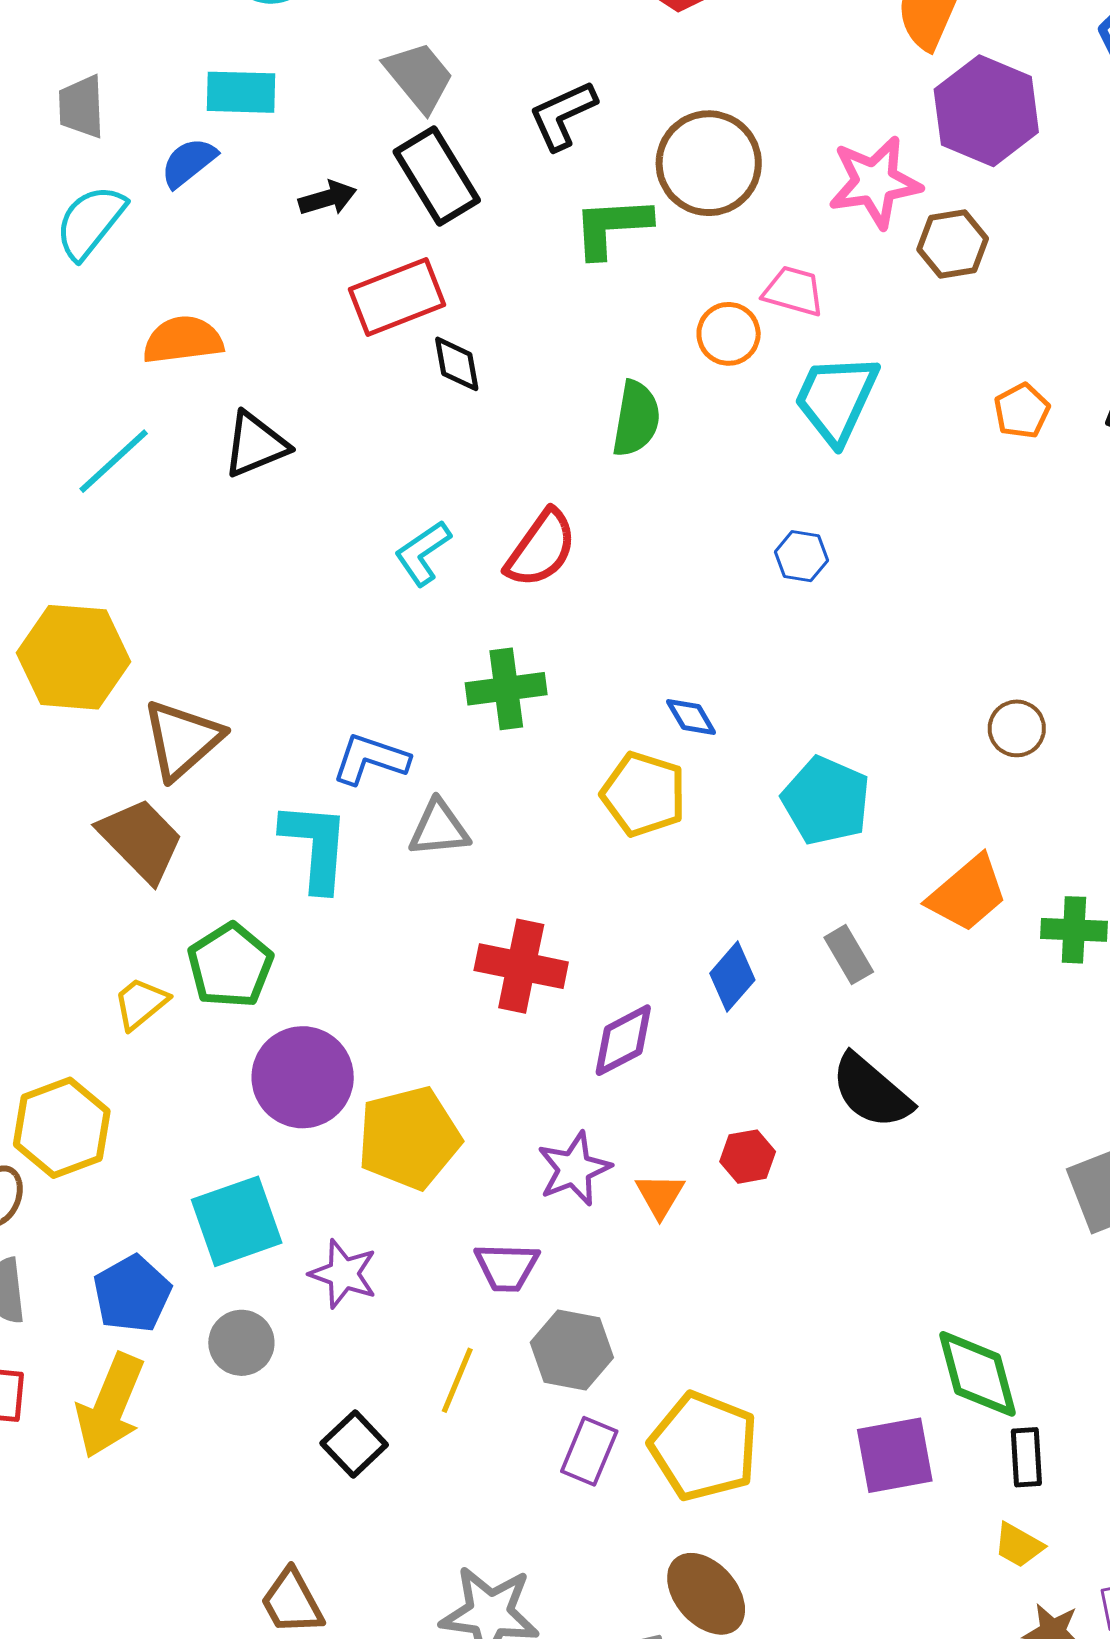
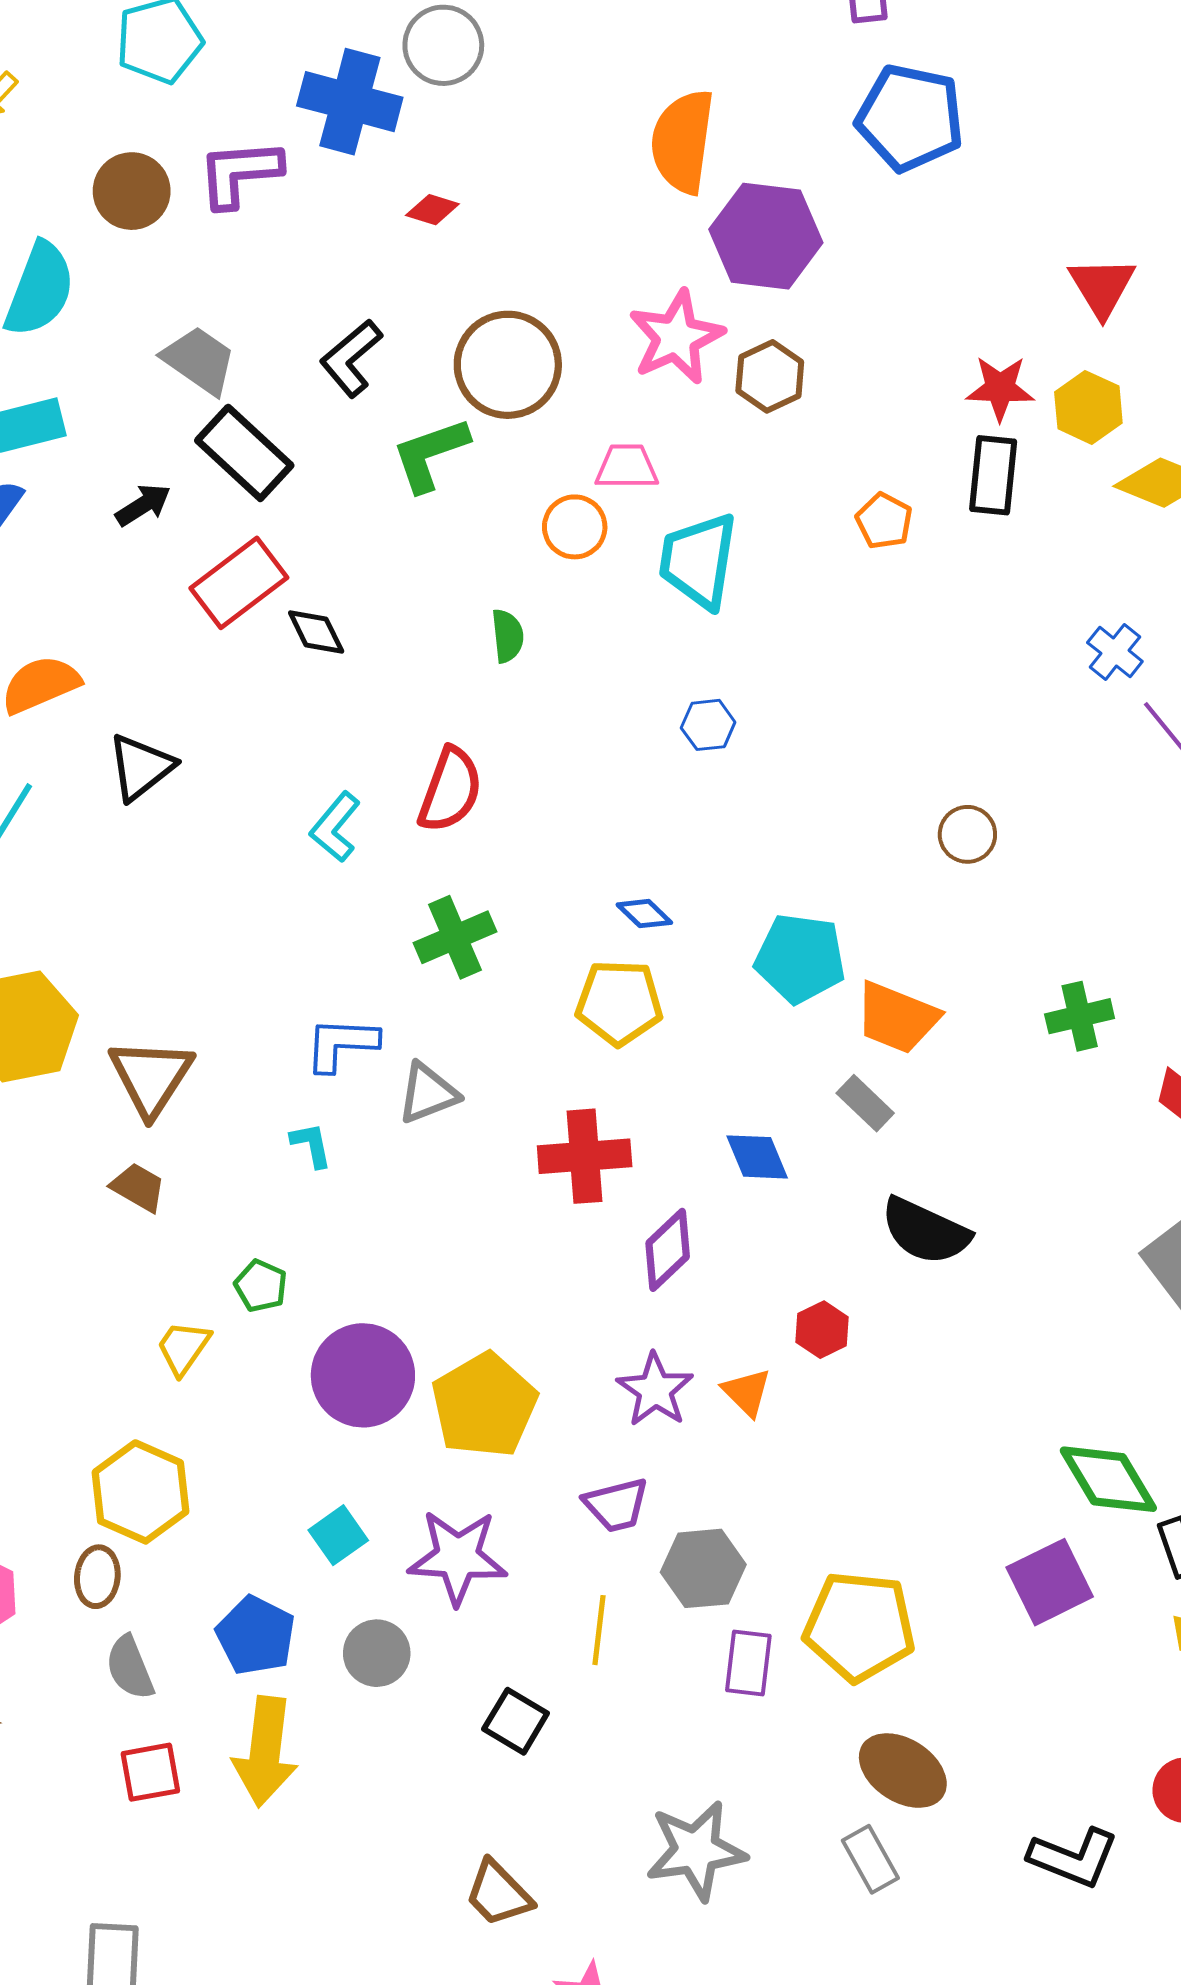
green semicircle: (636, 419) -> (507, 636), size x0.7
brown trapezoid: (141, 840) -> (138, 1187), size x0.6
cyan L-shape: (315, 846) -> (311, 1145), size x0.5
orange trapezoid: (968, 894) -> (897, 1018), moved, turned 78
green pentagon: (230, 966) -> (261, 1286), size x0.6
red cross: (521, 966) -> (585, 1156), moved
blue diamond: (732, 977) -> (757, 1157), turned -48
cyan square: (237, 1221) -> (338, 1535), size x0.6
purple star: (343, 1274) -> (458, 1557), size x1.4

